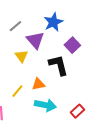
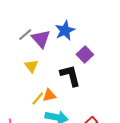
purple triangle: (35, 40) -> (41, 39), moved
yellow line: (17, 91) -> (38, 99), moved

